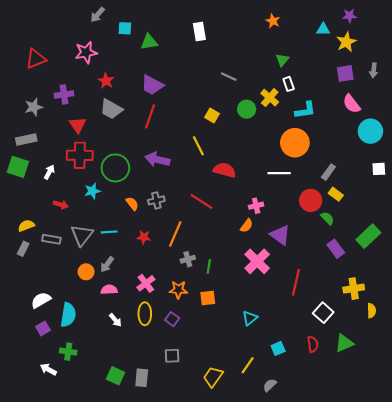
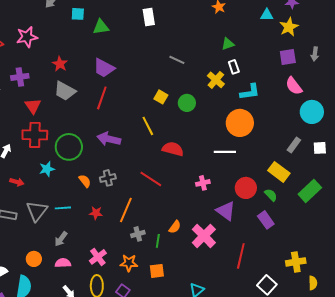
pink star: (86, 52) -> (27, 37), moved
green triangle: (282, 60) -> (228, 44), turned 32
green circle: (247, 109) -> (187, 103), moved
gray rectangle: (328, 172) -> (294, 145), moved
yellow rectangle: (336, 194) -> (279, 172), size x1.5
red circle: (311, 200) -> (246, 188), moved
orange semicircle: (247, 226) -> (175, 227), moved
green rectangle: (368, 236) -> (310, 191), moved
purple rectangle: (336, 249) -> (266, 220), moved
orange circle: (86, 272) -> (34, 259), moved

